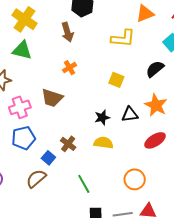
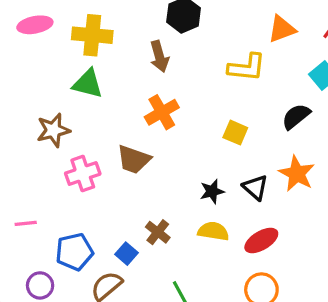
yellow cross: (25, 19) -> (92, 35), turned -30
orange cross: (69, 68) -> (162, 112), size x1.5
black triangle: (130, 114) -> (255, 187), turned 48
blue pentagon: (23, 138) -> (74, 252), moved
red ellipse: (155, 140) -> (261, 240), moved

